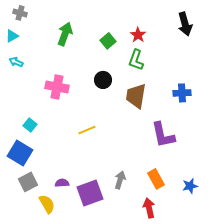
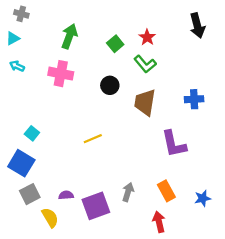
green L-shape: (136, 60) -> (145, 64), turned -60
pink cross: (57, 87) -> (61, 74), moved

